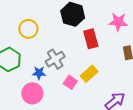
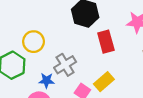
yellow circle: (28, 29) -> (34, 42), moved

